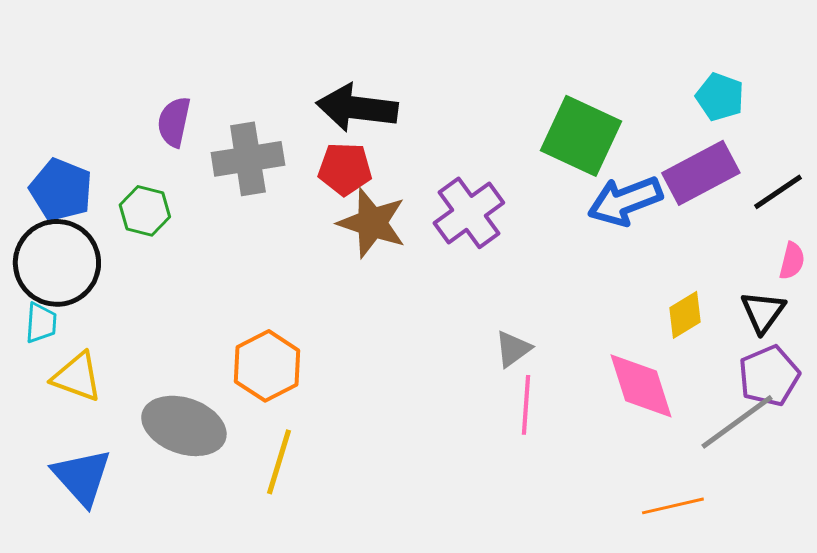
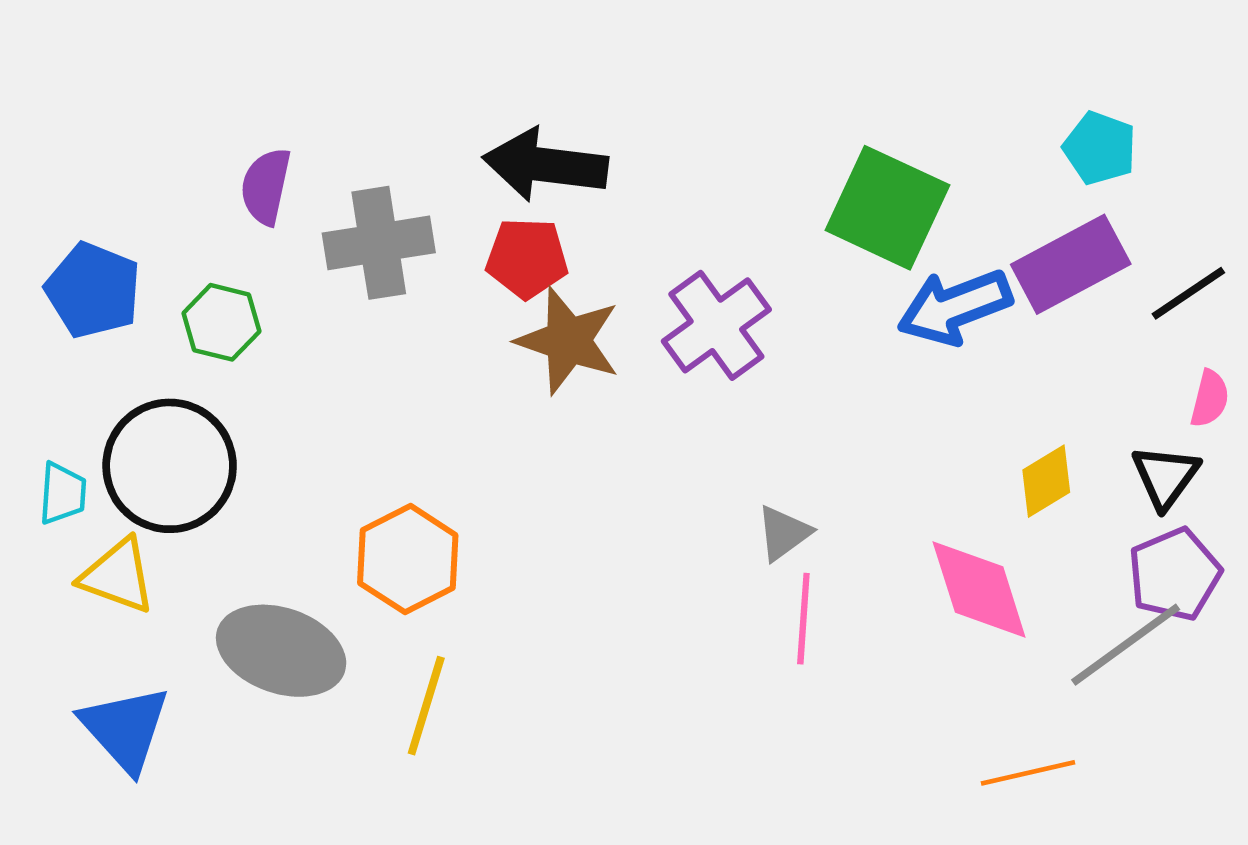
black circle: (57, 263) -> (170, 466), moved

